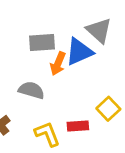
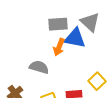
gray rectangle: (42, 42) -> (58, 24), moved
blue triangle: (79, 52) -> (75, 38), turned 35

